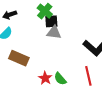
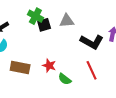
gray triangle: (54, 32) -> (67, 21), moved
red star: (45, 78) -> (49, 66), moved

